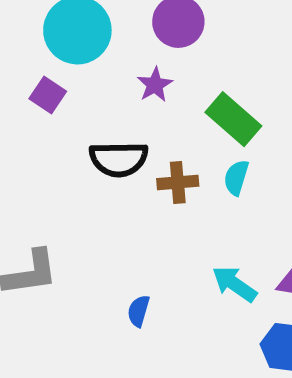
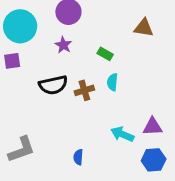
purple square: (48, 95) -> (12, 61), turned -30
green rectangle: (233, 119) -> (105, 54), size x0.6

